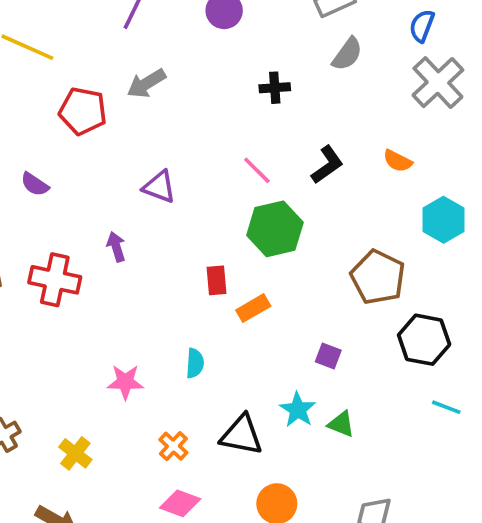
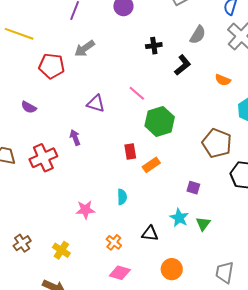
gray semicircle: (347, 54) -> (198, 35), moved
black L-shape: (327, 165) -> (183, 65), moved
pink line: (257, 170) -> (137, 93), moved
red cross: (55, 280) -> (43, 158), turned -32
green triangle: (341, 424) -> (203, 224), turned 49
black triangle: (242, 435) -> (150, 234), size x0.7

